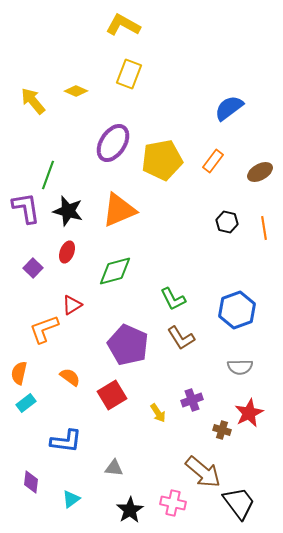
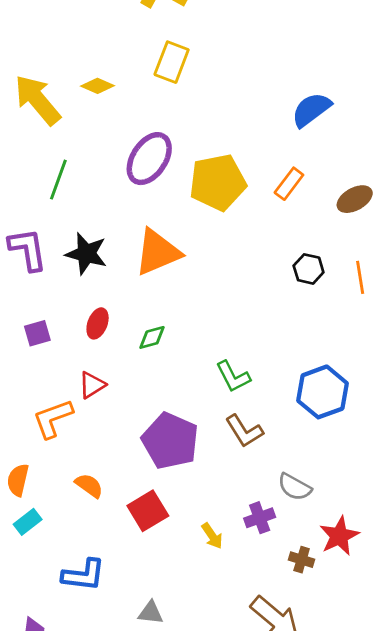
yellow arrow: (33, 101) -> (37, 100), size x1.4
green line: (48, 175) -> (58, 180), moved
red ellipse: (67, 252) -> (98, 323), moved
purple square: (33, 268) -> (37, 333), turned 30
green diamond: (115, 271) -> (152, 337), size x0.6
gray semicircle: (240, 367) -> (295, 487), moved, turned 30

